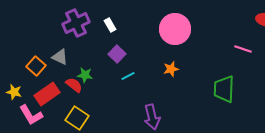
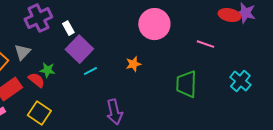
white rectangle: (110, 25) -> (68, 28), moved
pink circle: (175, 29) -> (154, 24), moved
purple square: (117, 54) -> (79, 49), size x1.5
gray triangle: (60, 57) -> (22, 52), turned 48

